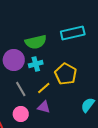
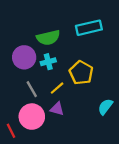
pink circle: (21, 114) -> (32, 117), size x1.5

